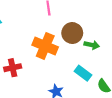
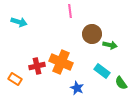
orange cross: (45, 46) -> (61, 62), moved

